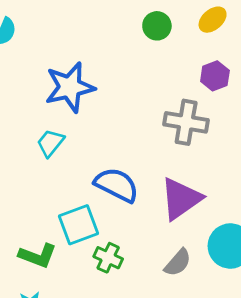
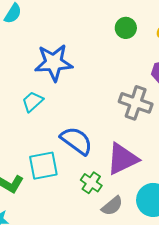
green cross: (108, 258) -> (91, 183), moved

